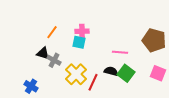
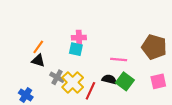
orange line: (52, 32) -> (38, 47), moved
gray cross: (54, 60) -> (57, 77), moved
pink square: (158, 73) -> (158, 81), turned -35

